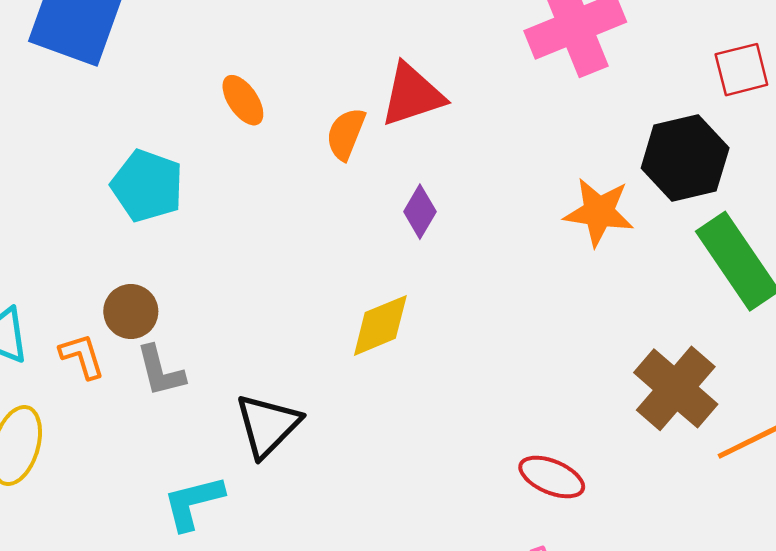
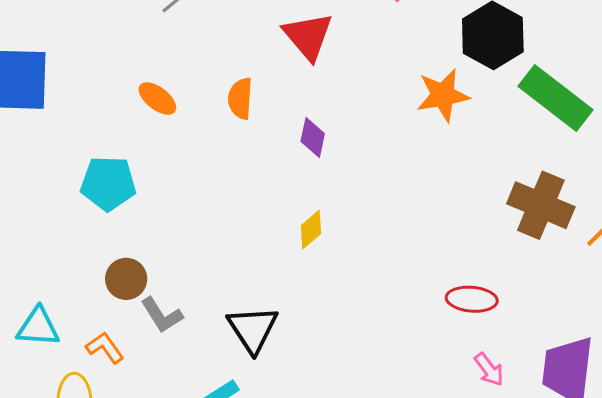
red triangle: (412, 95) -> (308, 36), moved, turned -34
yellow diamond: (380, 325) -> (311, 230), size x0.7
orange L-shape: (82, 356) -> (105, 348), moved

